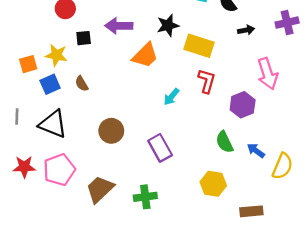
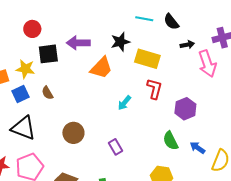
black square: (84, 38) -> (48, 54), size x1.5
pink arrow: (268, 74) -> (207, 64), moved
purple rectangle: (160, 148) -> (115, 147), size x0.7

